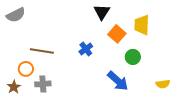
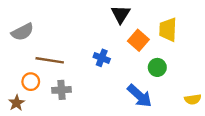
gray semicircle: (16, 15) -> (22, 32), moved
blue cross: (86, 49) -> (102, 58), turned -32
gray cross: (43, 84) -> (61, 90), moved

